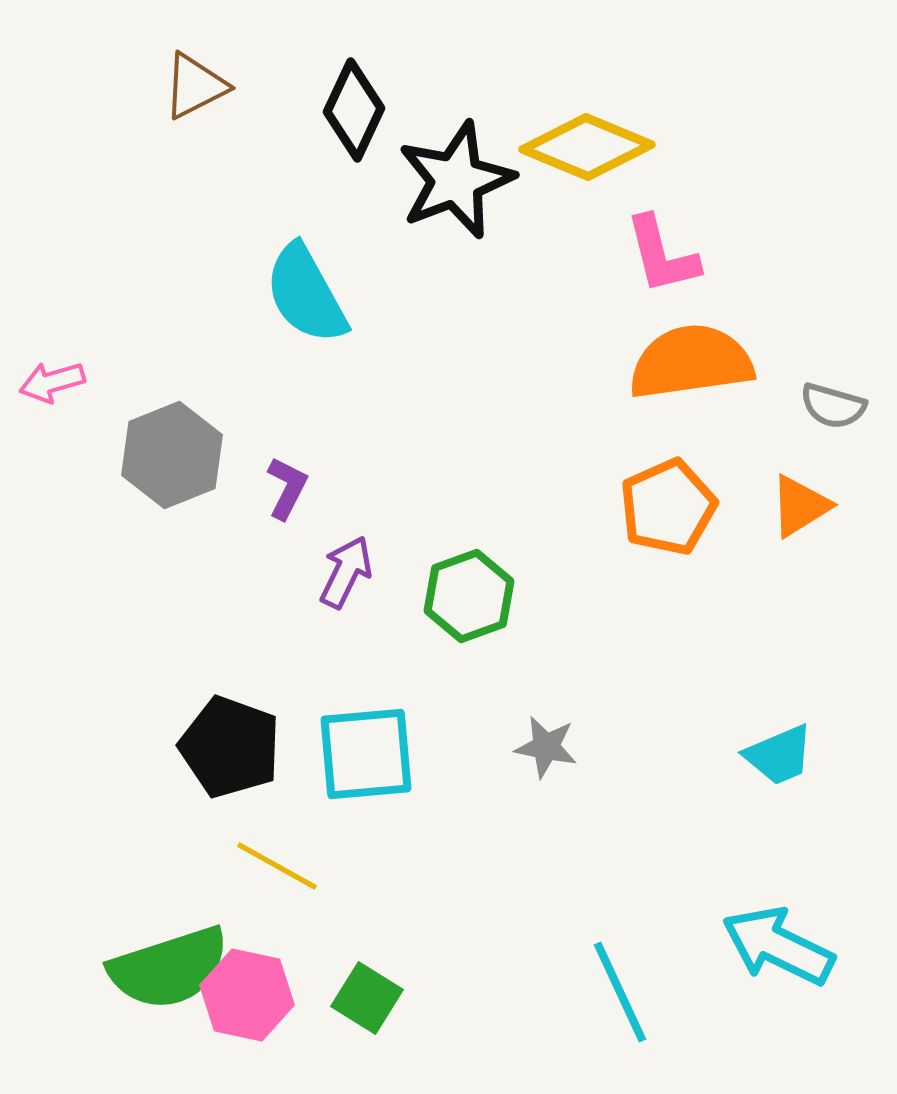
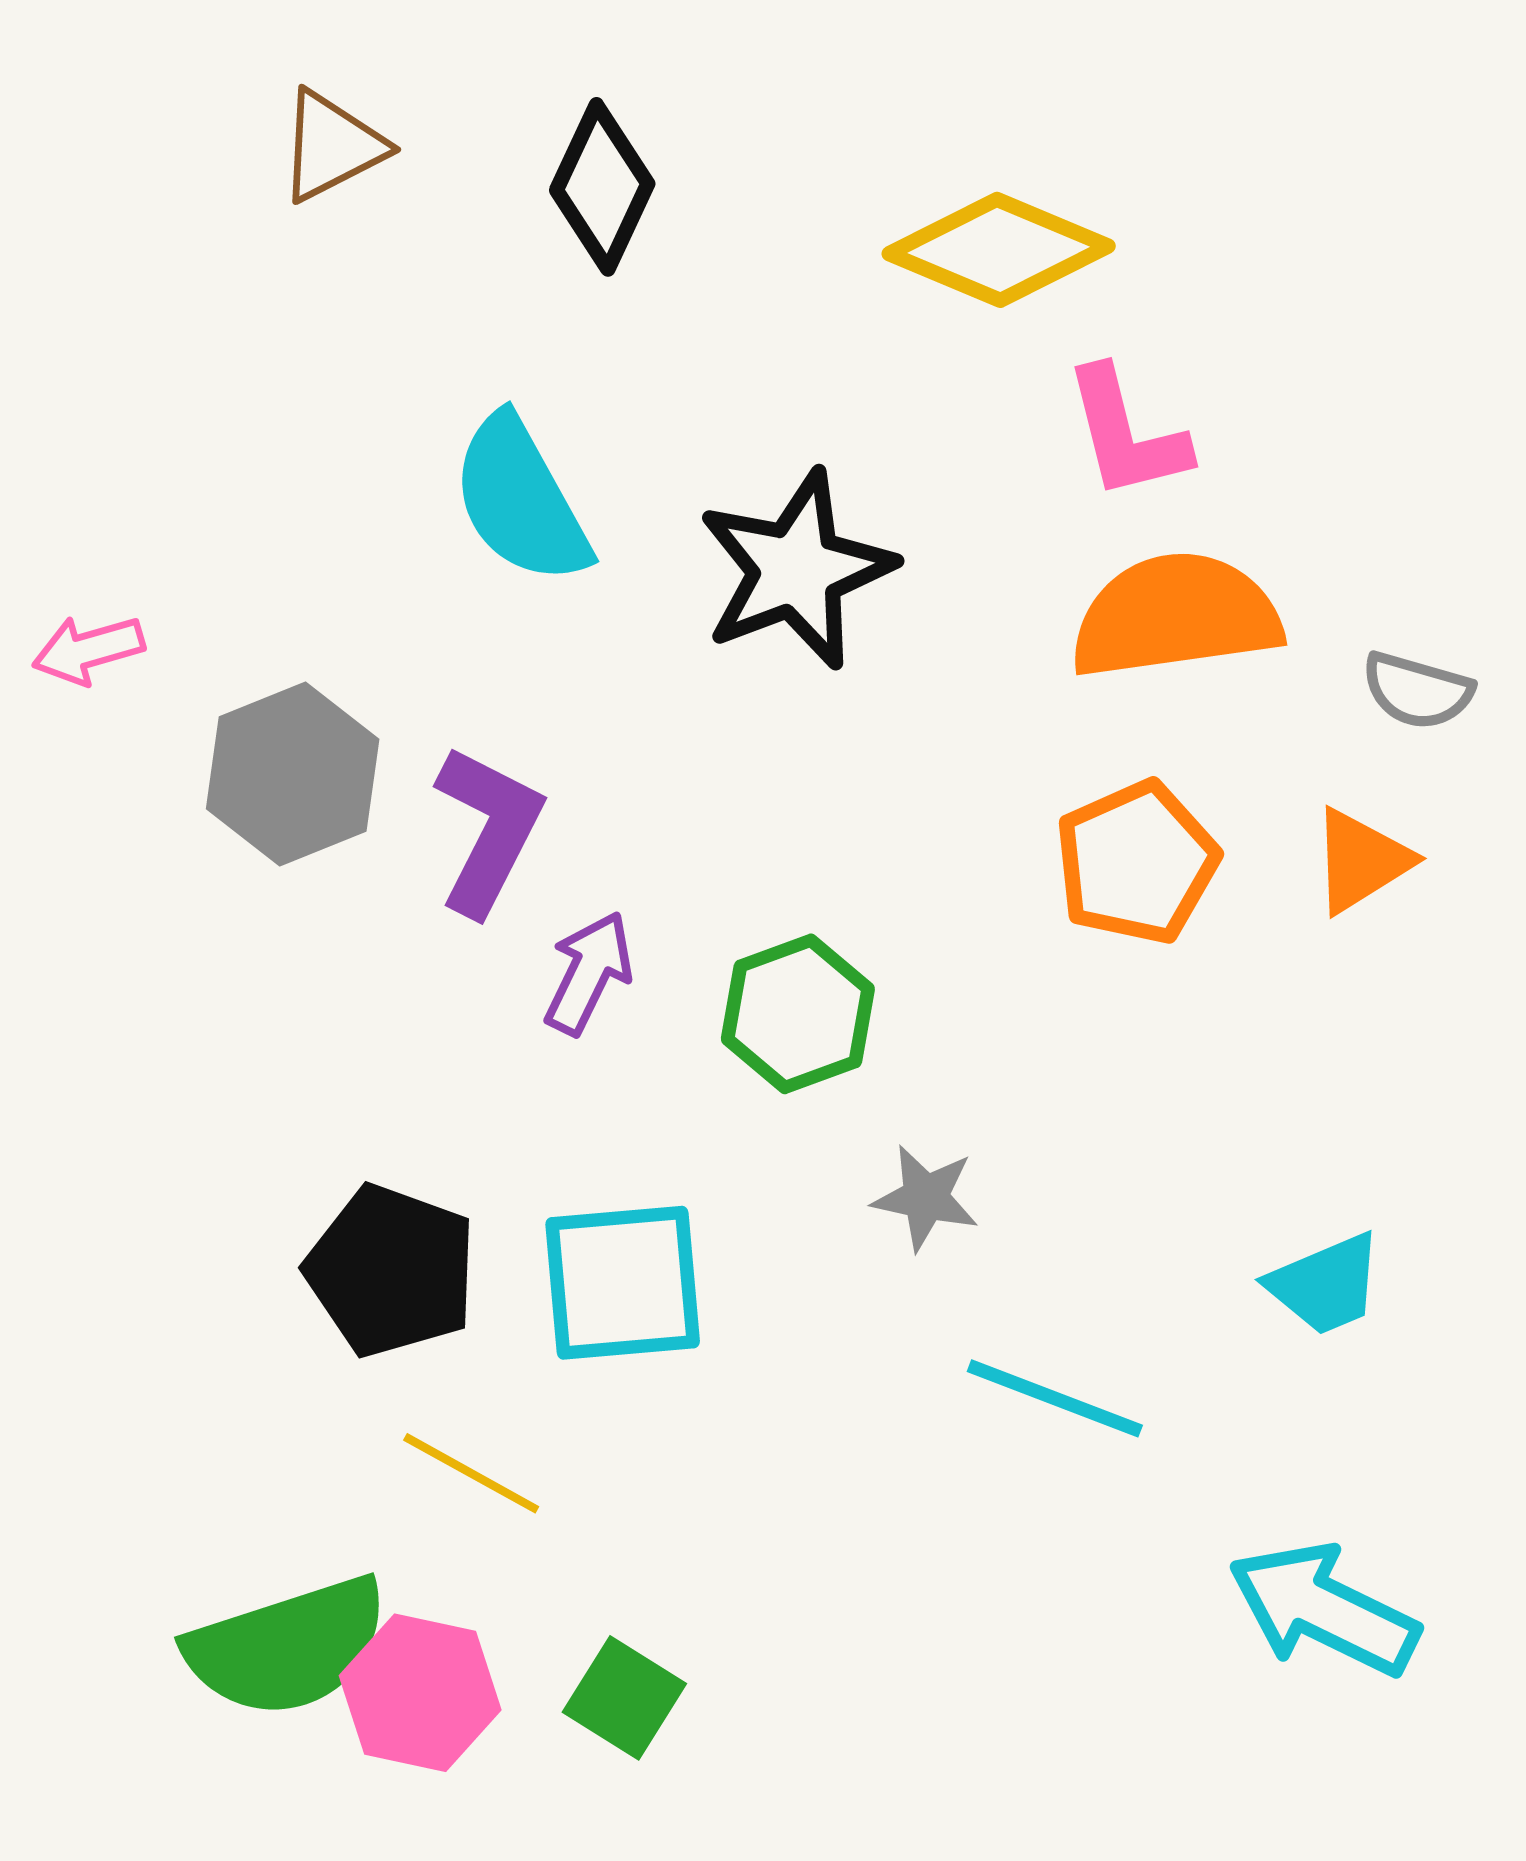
black star: (456, 180) -> (796, 570), moved
purple L-shape: (287, 488) -> (488, 830), size x1.6
gray star: (546, 747) -> (925, 1198), moved
cyan line: (620, 992) -> (1055, 1398), moved, turned -44

